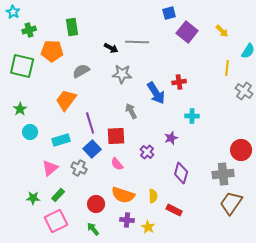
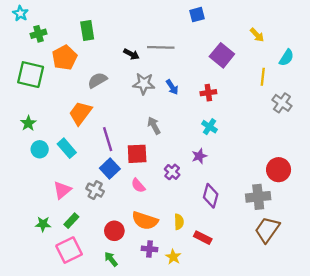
purple square: (187, 32) -> (222, 55), moved
orange pentagon: (52, 51) -> (65, 58), turned -30
blue arrow: (156, 93) -> (172, 87), moved, size x0.6
cyan cross: (192, 116) -> (209, 127), moved, turned 32
cyan rectangle: (61, 140) -> (67, 148), moved, turned 66

